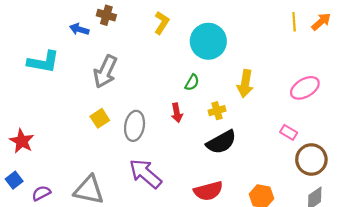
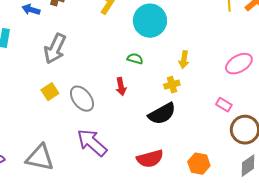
green semicircle: (192, 82) -> (135, 59), turned -105
yellow arrow: (245, 84) -> (184, 60), size x0.7
yellow cross: (217, 111) -> (172, 85), moved
gray ellipse: (135, 126) -> (82, 99), turned -48

